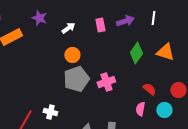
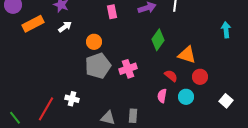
pink rectangle: (100, 25) -> (112, 12), moved
white arrow: (68, 28) -> (65, 27), moved
orange triangle: (165, 52) -> (187, 55), moved

